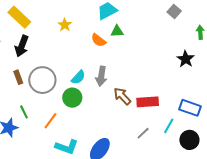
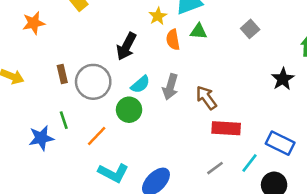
gray square: (174, 12) -> (250, 29), moved
yellow star: (65, 25) -> (158, 16), moved
orange semicircle: (99, 40) -> (173, 40), turned 35
black arrow: (22, 46) -> (126, 46), moved
brown arrow: (122, 96) -> (206, 98), moved

